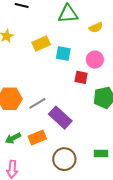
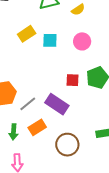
red square: (81, 77) -> (72, 80), moved
gray line: (37, 103) -> (28, 104), moved
green arrow: (13, 138) -> (13, 132), turned -49

